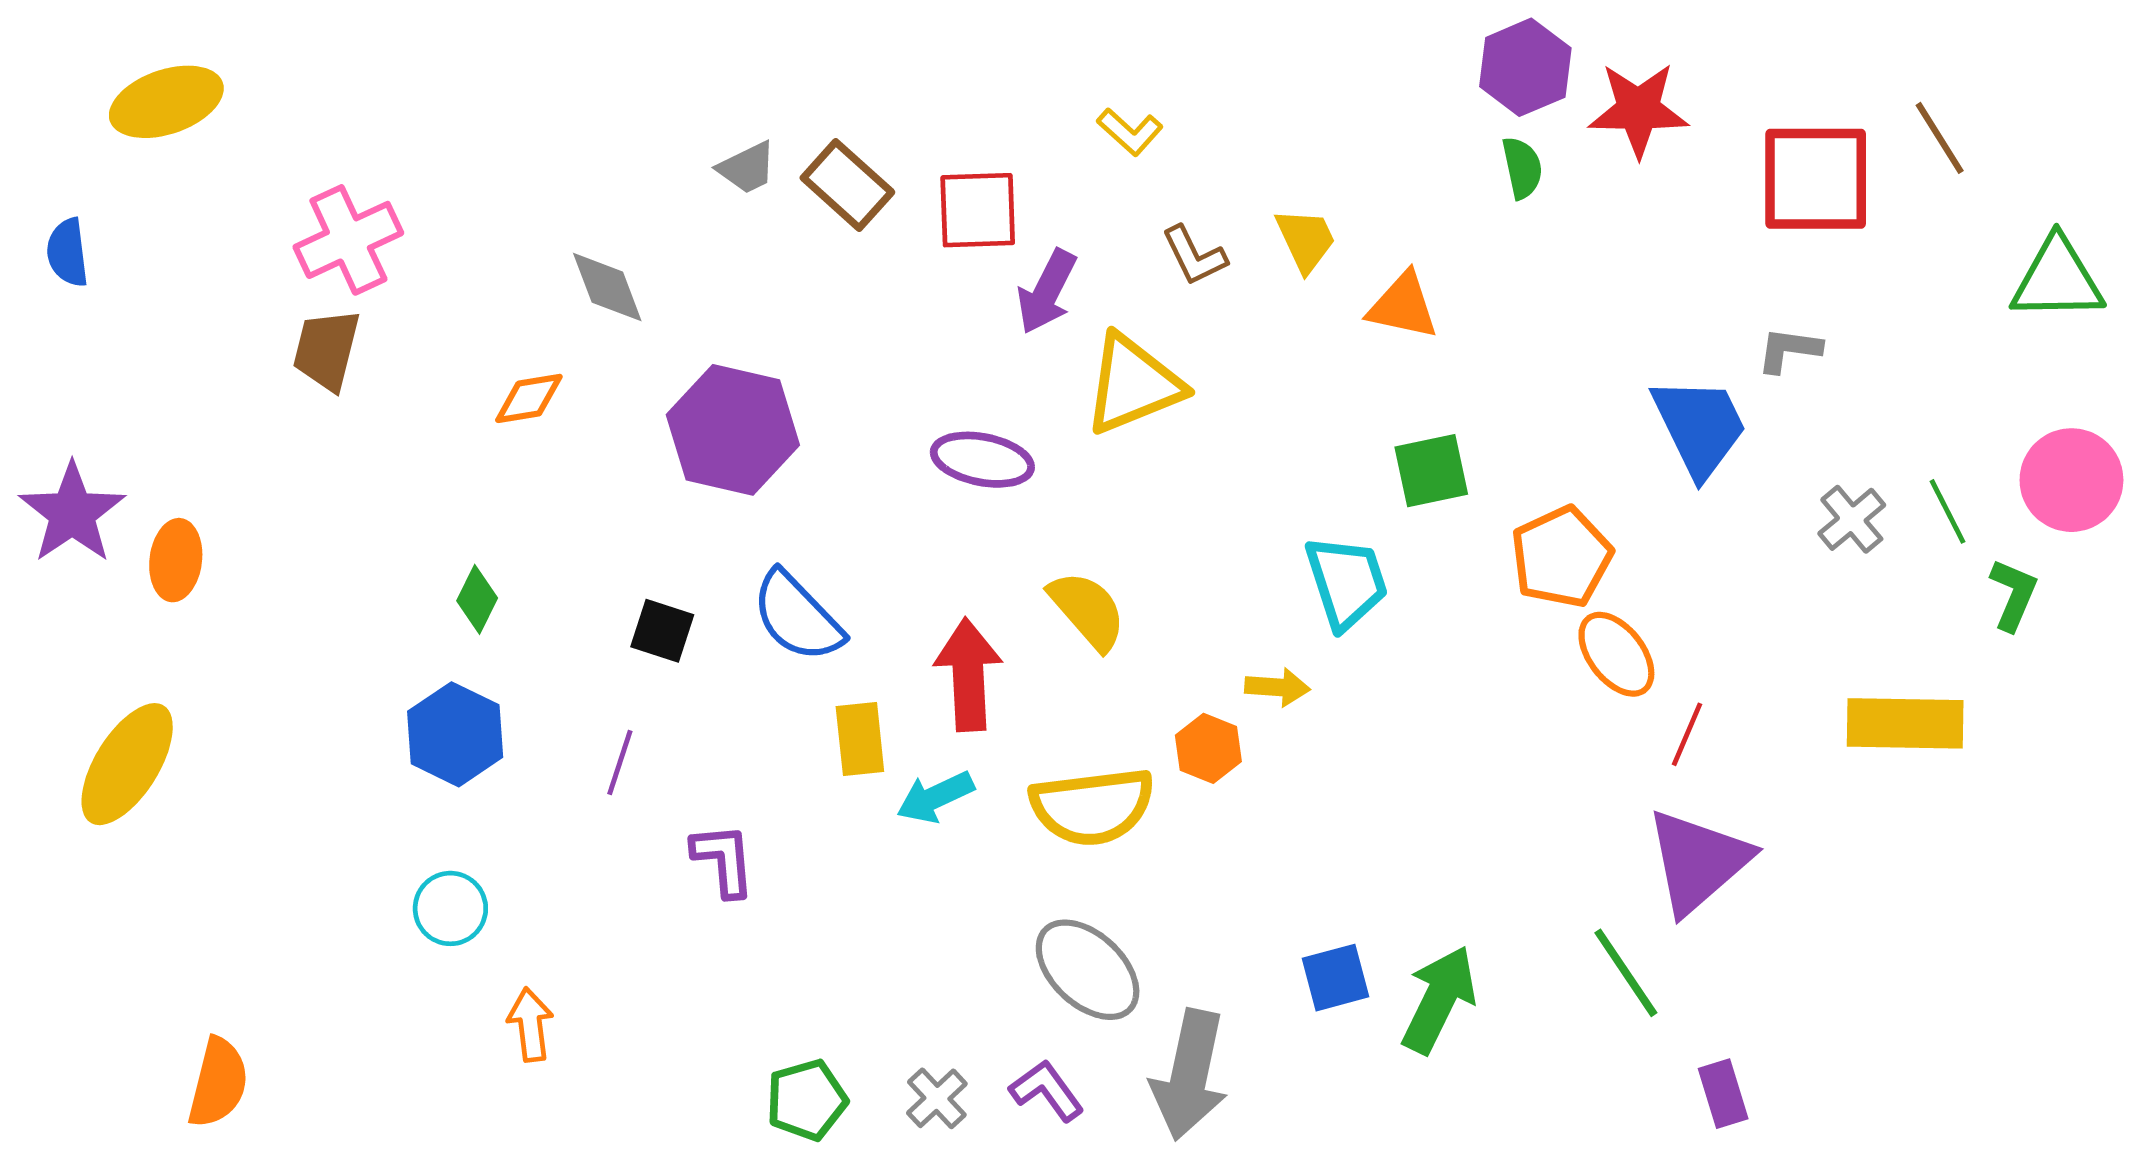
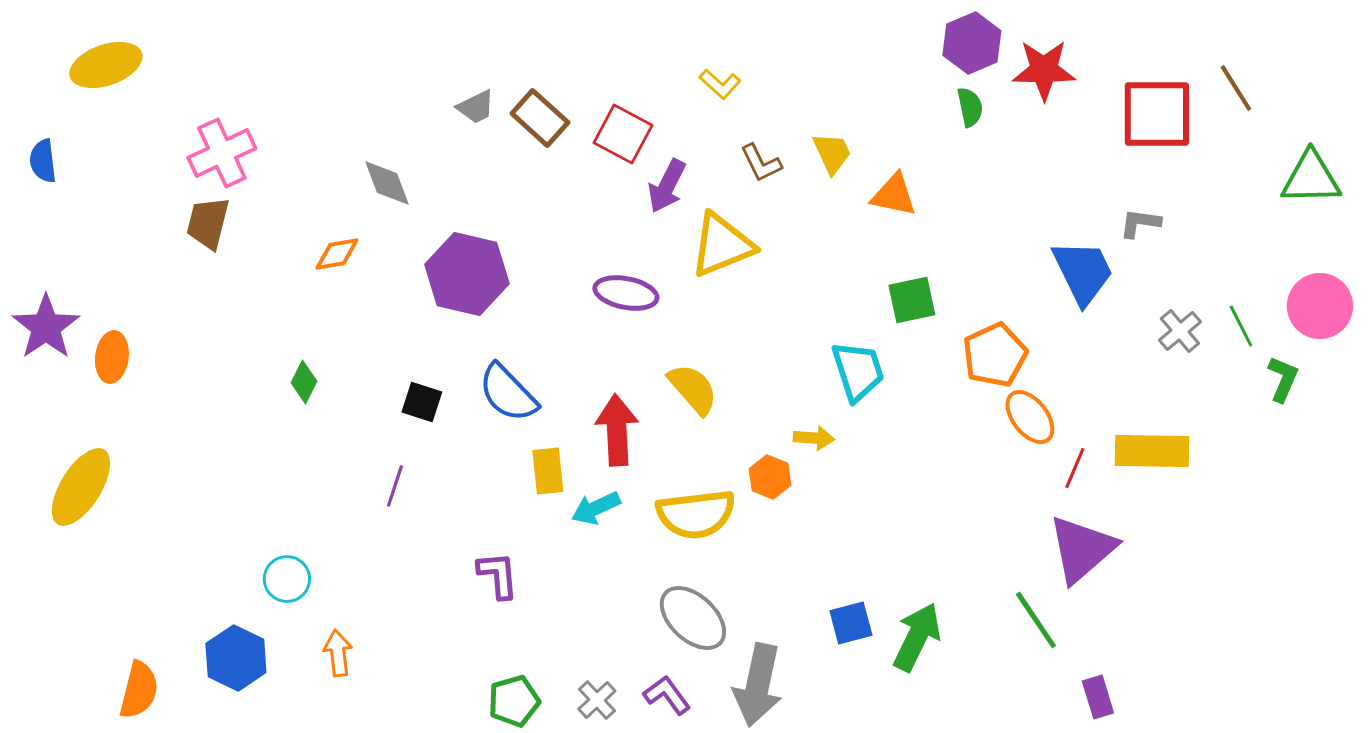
red square: (978, 210) -> (623, 134), turned 30
yellow rectangle: (1905, 723) -> (1152, 451), moved
blue hexagon: (455, 734) -> (236, 658), moved
purple L-shape: (723, 860) -> (498, 575), moved

